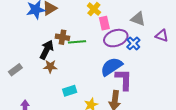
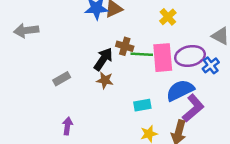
pink rectangle: (104, 23) -> (163, 58), moved, size x1.6
purple L-shape: (124, 80) -> (193, 108), turned 40
cyan rectangle: (70, 91) -> (142, 105), moved

